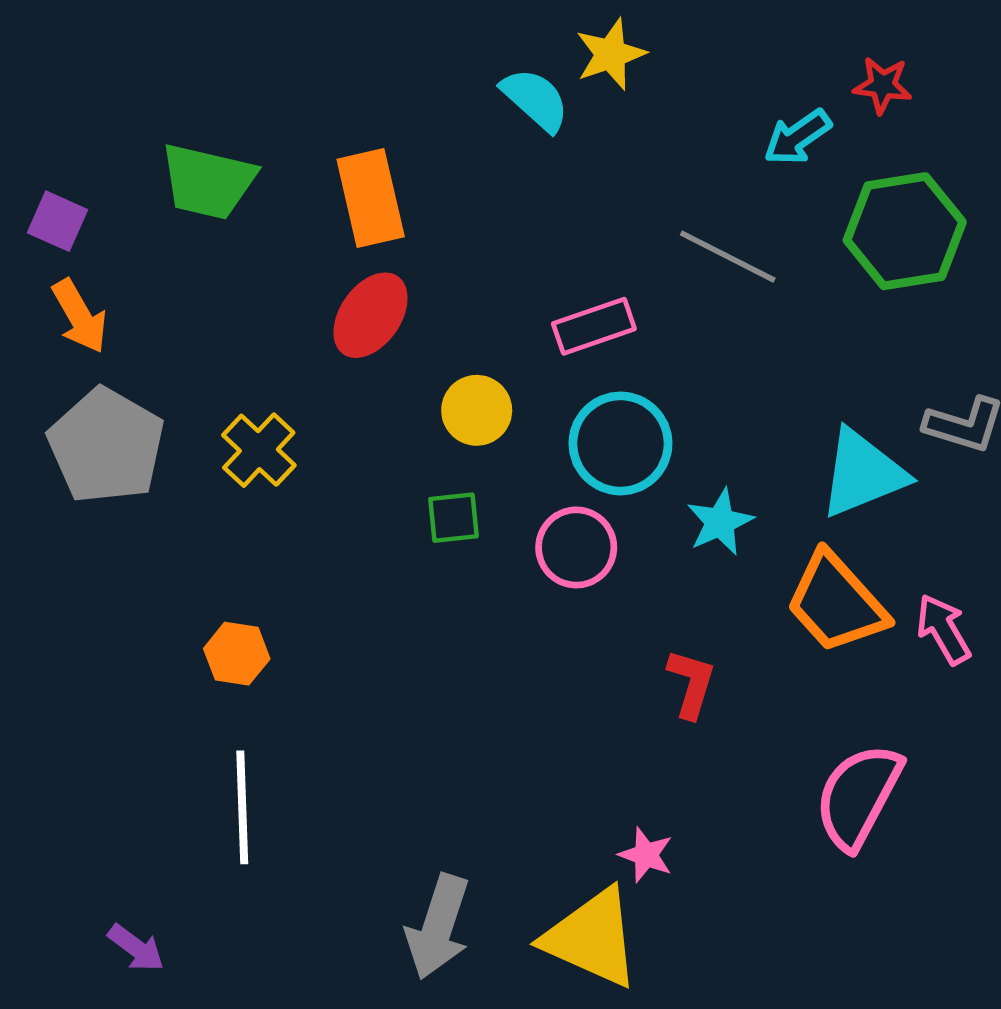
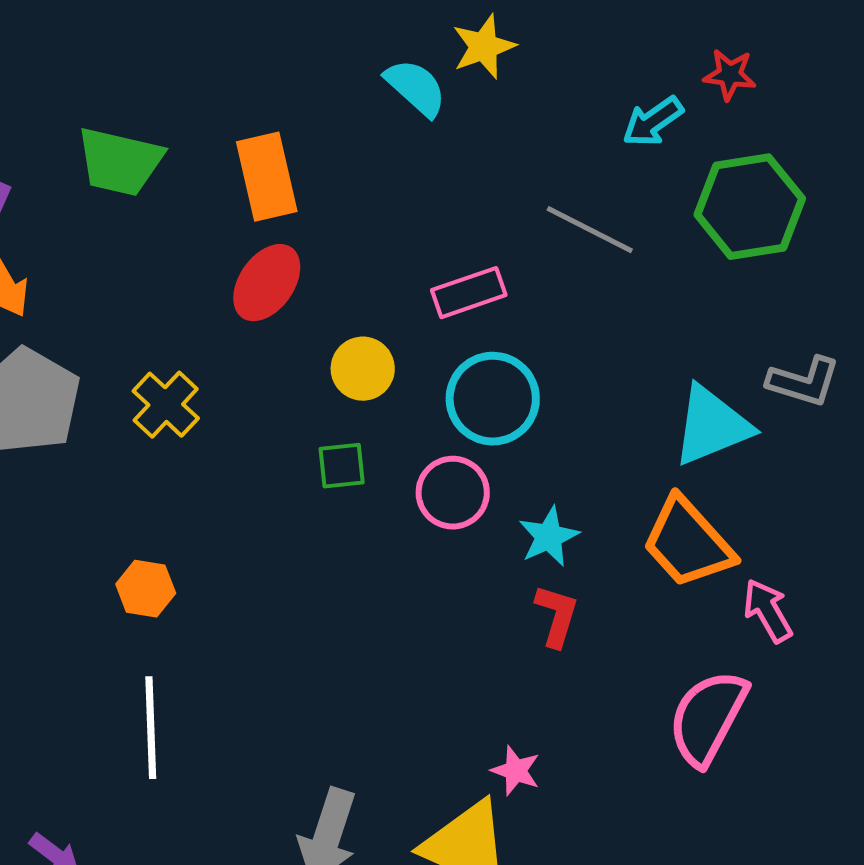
cyan star: (720, 522) -> (549, 537), moved
pink arrow: (943, 629) -> (768, 611), moved

